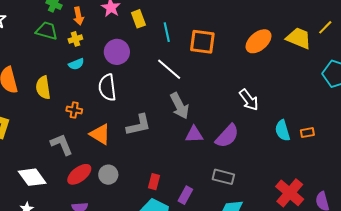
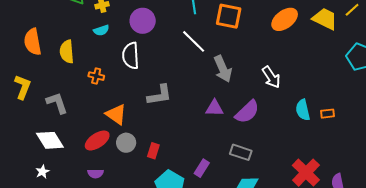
gray arrow: (179, 106) -> (223, 69), moved
orange triangle: (100, 134) -> (116, 114), moved
gray L-shape: (62, 144) -> (57, 103), moved
red rectangle: (154, 182) -> (153, 151), moved

